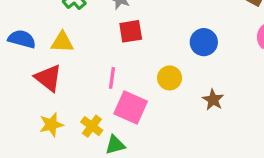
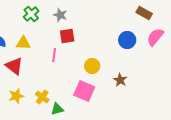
blue circle: (204, 42) -> (127, 40), moved
pink line: (112, 78) -> (54, 55), moved
pink square: (131, 108) -> (84, 91), moved

